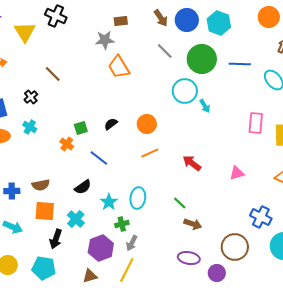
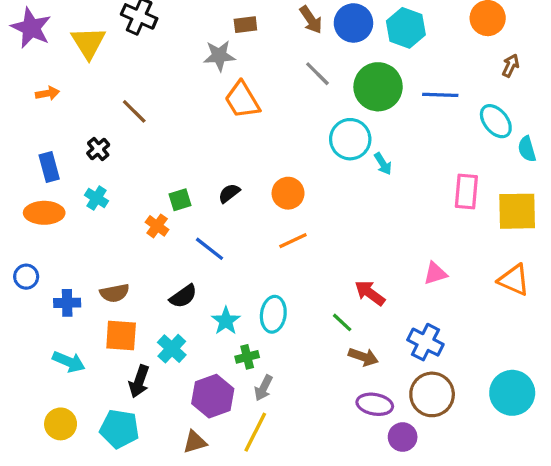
red arrow: (192, 163) -> (370, 293), moved
blue cross: (261, 217) -> (425, 342), moved
purple ellipse: (189, 258) -> (375, 404), moved

